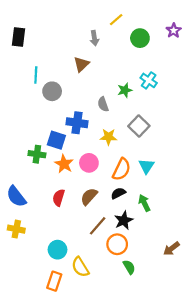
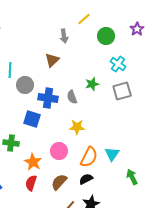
cyan cross: (149, 80) -> (118, 64), moved
blue cross: (77, 123) -> (48, 98), moved
gray square: (139, 126) -> (122, 91), moved, turned 30
blue square: (56, 140) -> (32, 119), moved
orange star: (64, 164) -> (33, 162), moved
green arrow: (144, 203) -> (132, 177), moved

